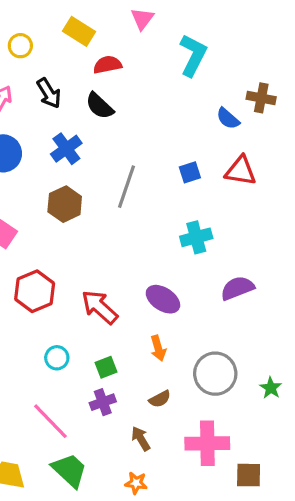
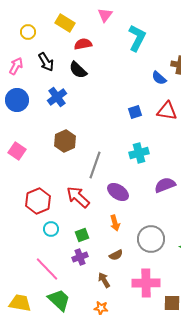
gray line: (127, 187) -> (95, 165), moved
brown hexagon: (65, 204) -> (65, 141), moved
red hexagon: (35, 291) -> (38, 201), moved

